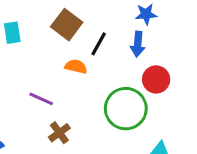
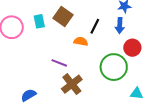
brown square: (67, 25) -> (63, 17), moved
brown cross: (59, 133) -> (72, 84), size x1.5

